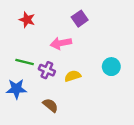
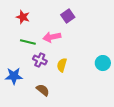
green line: (25, 62) -> (28, 42), moved
cyan circle: (111, 67) -> (103, 63), moved
yellow semicircle: (73, 76) -> (62, 65), turned -56

